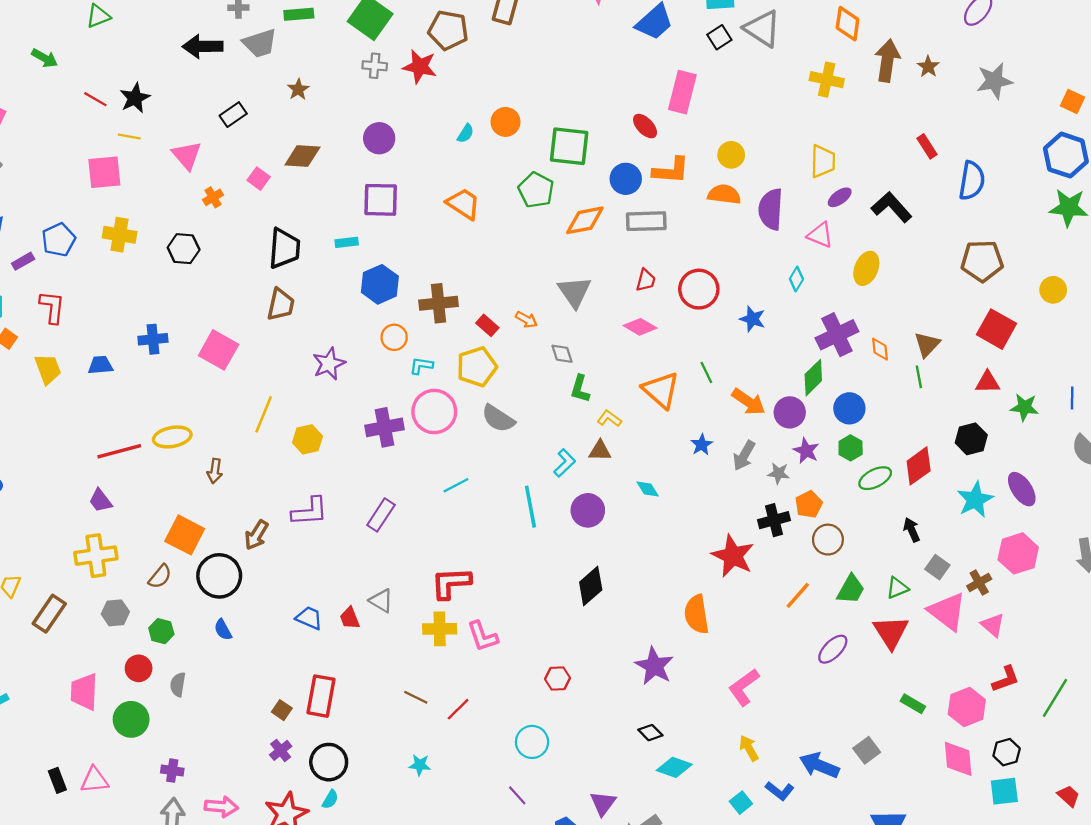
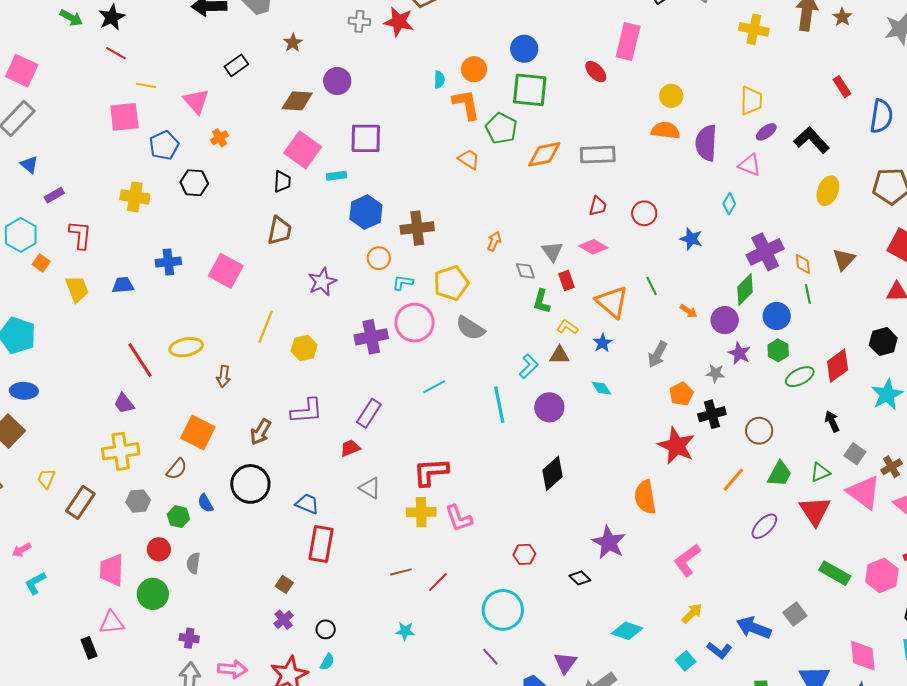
black star: (135, 98) -> (112, 17), moved
cyan semicircle: (466, 133) -> (439, 80), turned -30
purple circle: (379, 138) -> (337, 81), moved
orange L-shape: (671, 170) -> (466, 104), moved, turned -104
pink square: (259, 179) -> (303, 150), moved, size x1.8
blue circle: (626, 179) -> (524, 49), moved
orange trapezoid: (463, 204) -> (469, 159), moved, size x0.7
yellow cross: (120, 235) -> (135, 197), moved
blue pentagon: (59, 240) -> (164, 145), moved
black trapezoid: (284, 248) -> (282, 182), size x0.6
yellow ellipse: (866, 268) -> (828, 191), moved
red circle: (699, 289) -> (644, 213), size x0.7
gray triangle: (575, 292) -> (552, 251), moved, size x0.7
orange arrow: (526, 320) -> (494, 241), turned -96
red rectangle: (487, 325) -> (567, 281), moved, turned 30
green line: (919, 377) -> (808, 294), moved
orange arrow: (748, 402) -> (689, 311), size x0.6
blue star: (702, 445) -> (602, 343), moved
red line: (119, 451) -> (140, 360), turned 72
gray arrow: (744, 456) -> (657, 354), moved
orange pentagon: (809, 504) -> (681, 394), moved
black circle: (219, 576) -> (250, 484), moved
red trapezoid: (350, 618) -> (350, 448), moved, turned 90
blue semicircle: (223, 630) -> (205, 503), moved
red rectangle: (321, 696) -> (321, 544), moved
brown line: (416, 697) -> (401, 572), turned -40
green rectangle: (913, 704) -> (835, 573), size x1.4
black diamond: (650, 733) -> (580, 578), moved
cyan circle: (532, 742) -> (503, 610), size x1.4
yellow arrow: (749, 748) -> (692, 613), turned 75
pink diamond: (958, 759) -> (863, 656), moved
black circle: (329, 762) -> (326, 629), size x0.6
pink triangle: (94, 780) -> (112, 623), moved

